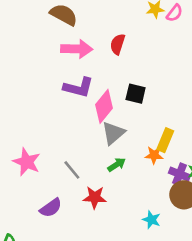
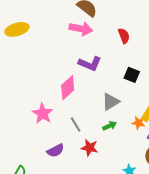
red semicircle: (118, 44) -> (124, 36), turned 133
pink arrow: (77, 49) -> (81, 29), moved
pink diamond: (104, 106) -> (68, 88), moved

